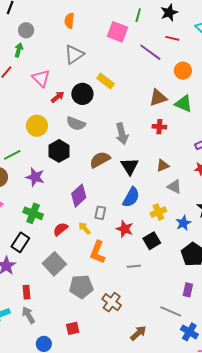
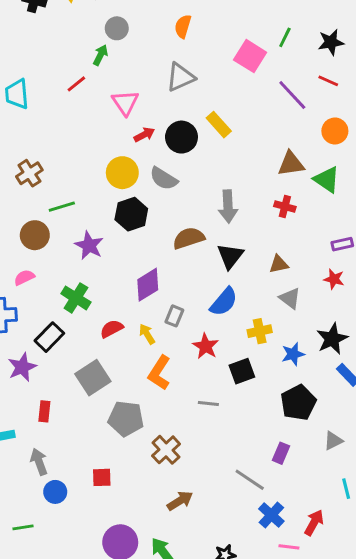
yellow circle: (37, 126) -> (122, 173), moved
gray arrow: (28, 315) -> (39, 462), moved
brown arrow: (138, 333) -> (180, 501), moved

